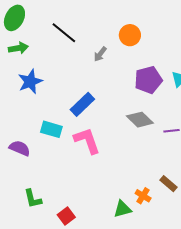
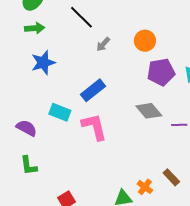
orange circle: (130, 35) -> (145, 41), moved
gray arrow: (100, 54) -> (103, 44), moved
green L-shape: (33, 199) -> (29, 166), moved

